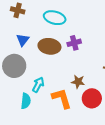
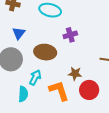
brown ellipse: (49, 46) -> (45, 52), moved

